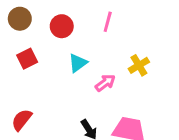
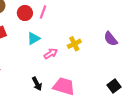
pink line: (108, 22) -> (43, 12), moved

